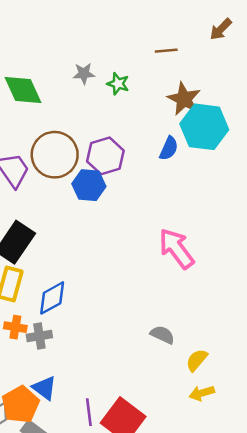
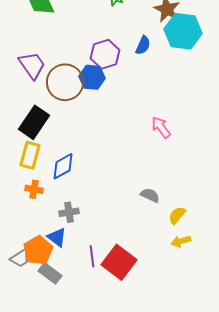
blue semicircle: (169, 148) -> (143, 45), moved
brown circle: (55, 155) -> (65, 82), moved
pink arrow: (176, 249) -> (161, 127), size x0.7
gray cross: (39, 336) -> (69, 212), moved

